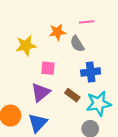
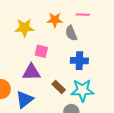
purple triangle: (41, 92) -> (31, 72), turned 30
brown rectangle: (72, 95) -> (59, 87), moved

